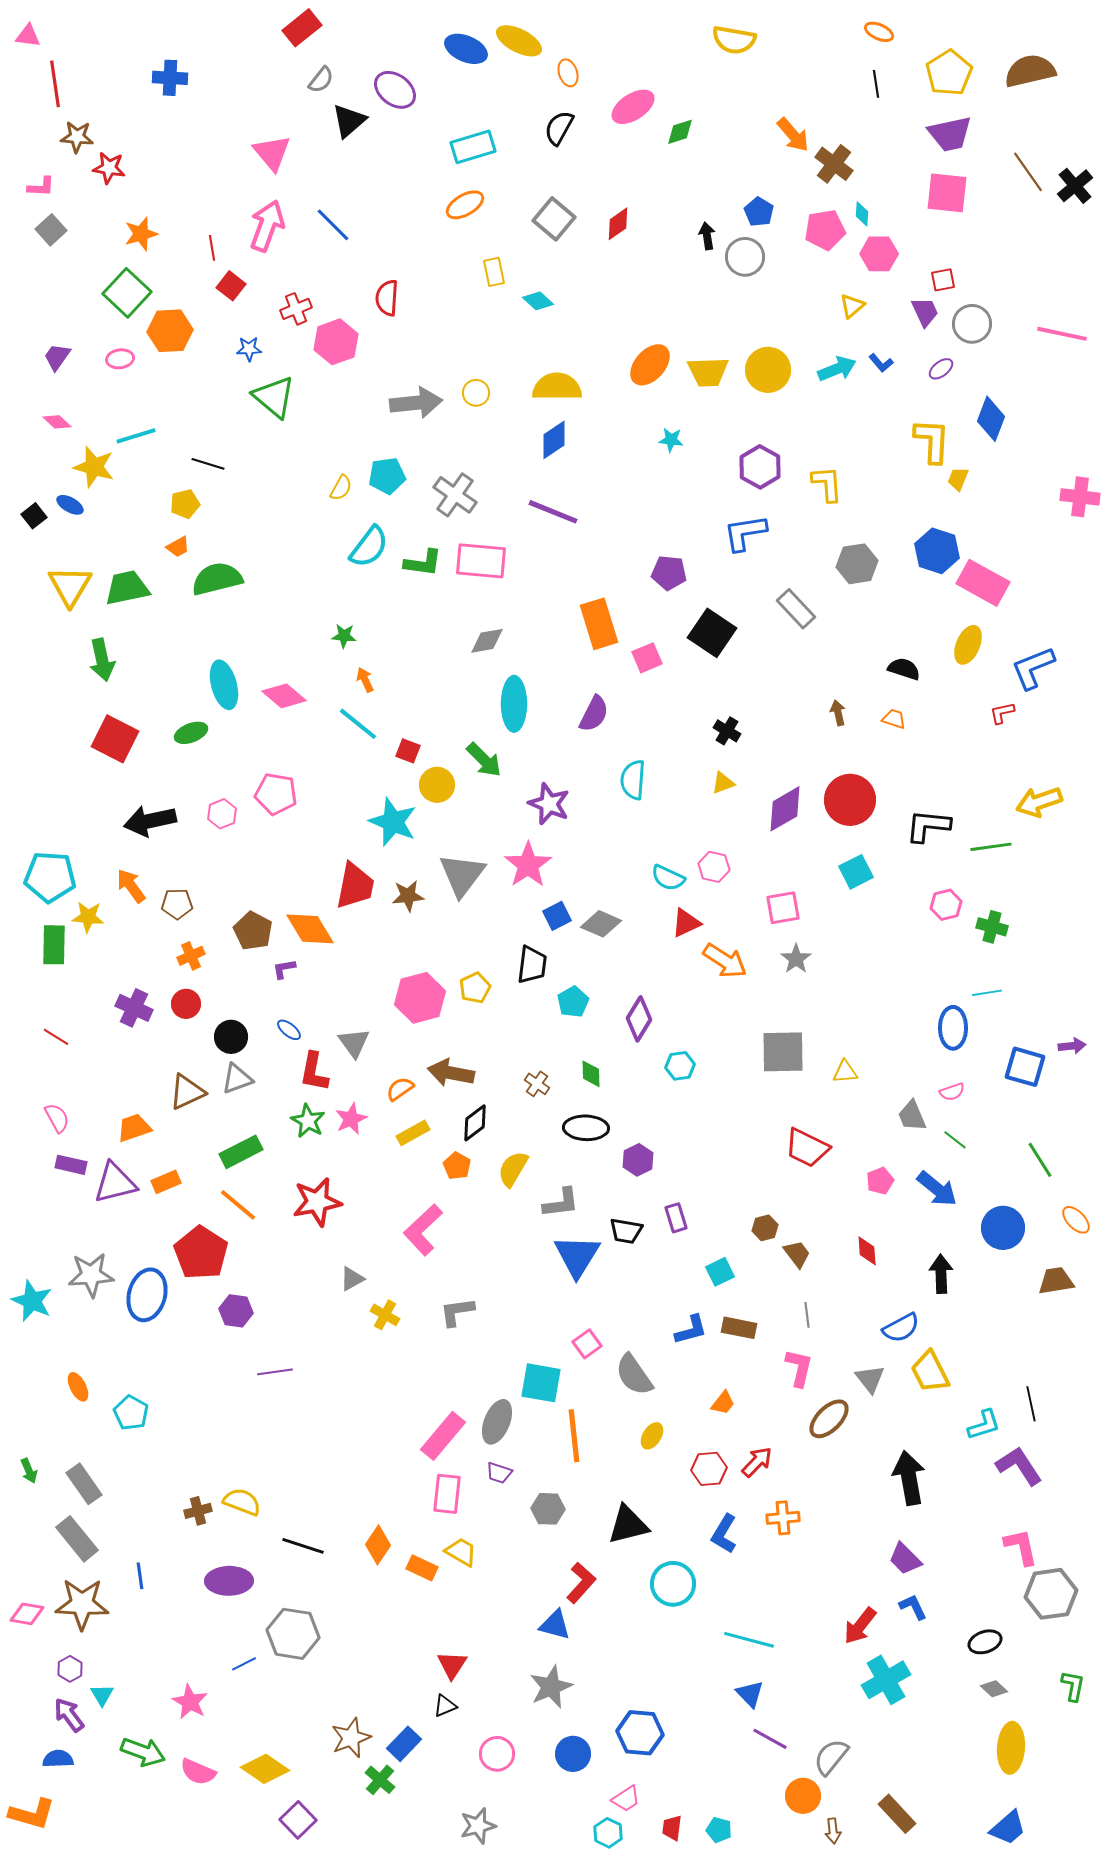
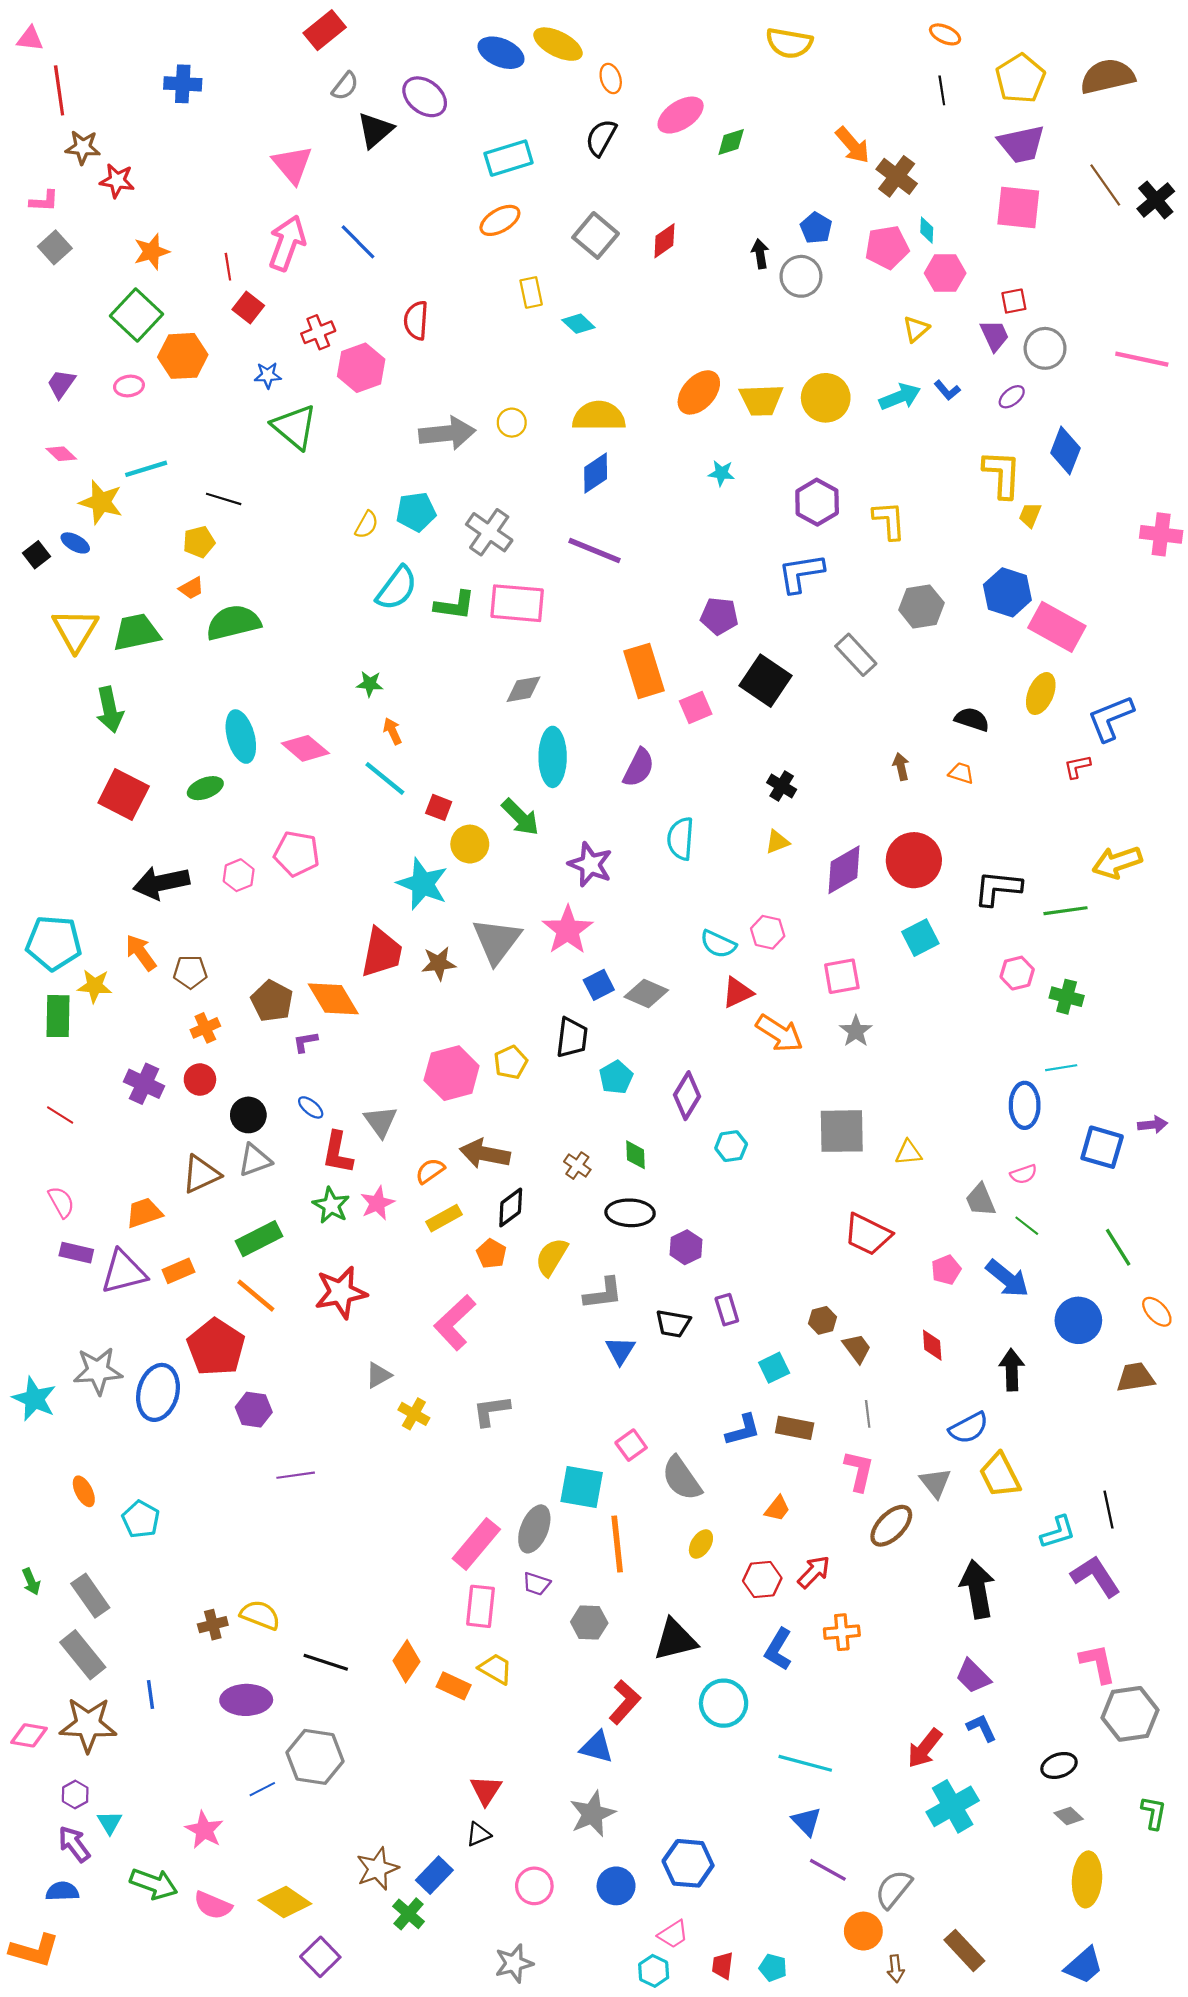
blue triangle: (577, 1256) -> (620, 1350), size x0.6

